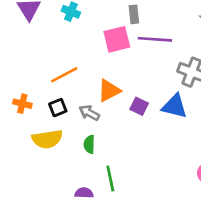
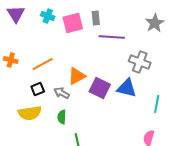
pink square: (117, 39) -> (73, 23), moved
orange cross: (22, 104) -> (11, 60), moved
purple square: (139, 106) -> (100, 88), size x1.5

